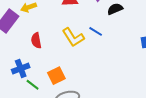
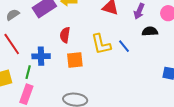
orange square: (56, 76) -> (75, 60), moved
green line: (33, 85) -> (28, 72), moved, turned 48

